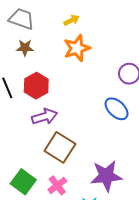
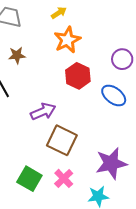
brown star: (25, 48) -> (17, 55), moved
red hexagon: (36, 86) -> (78, 76), moved

